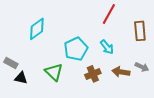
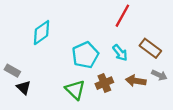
brown rectangle: (140, 31) -> (150, 48), moved, turned -48
green triangle: (54, 72) -> (75, 90), moved
black triangle: (21, 78) -> (24, 88), turned 32

